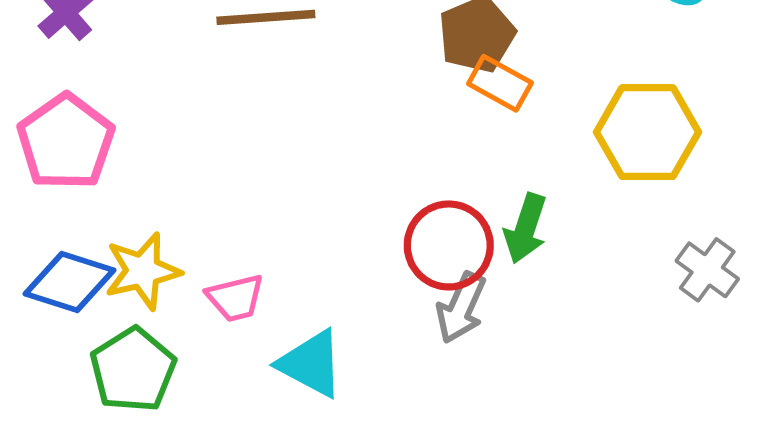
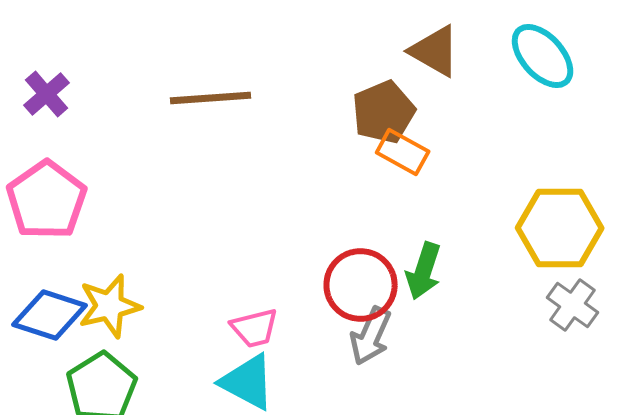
yellow hexagon: (647, 132) -> (560, 228), moved
pink trapezoid: (235, 298) -> (255, 328), moved

